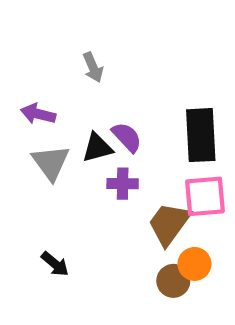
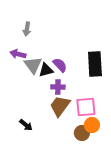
gray arrow: (93, 67) -> (27, 29), moved, turned 32
gray triangle: (51, 162) -> (33, 65), moved
pink square: (205, 196) -> (86, 107), moved
brown trapezoid: (169, 224) -> (60, 106), moved

